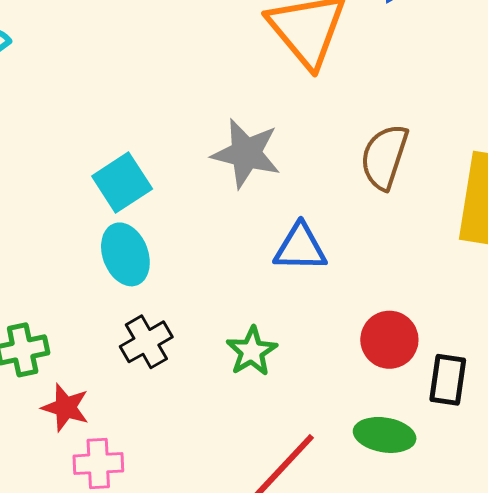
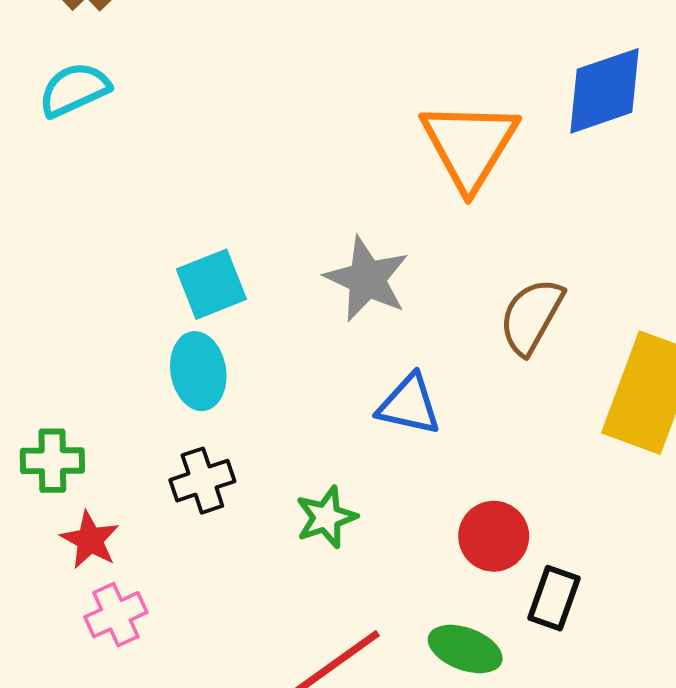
pink cross: (98, 463) -> (116, 615), turned -33

